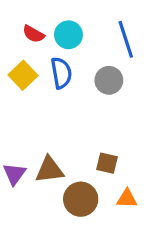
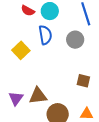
yellow square: (23, 75) -> (21, 50), moved
brown square: (107, 163) -> (83, 81), moved

